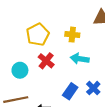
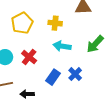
red cross: (46, 61) -> (29, 57), moved

